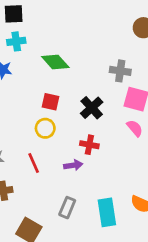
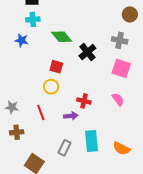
gray cross: (120, 71) -> (120, 40), moved
black cross: (92, 108) -> (87, 52), moved
pink semicircle: (135, 128) -> (118, 99), moved
cyan rectangle: (107, 212) -> (92, 141), moved

